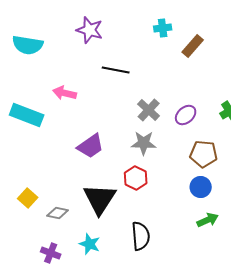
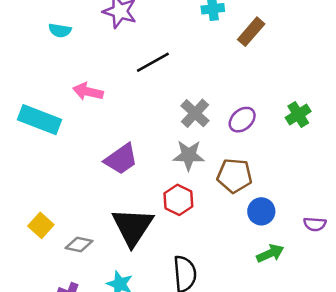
cyan semicircle: (28, 45) -> (60, 30), moved, size x0.6
black line: (116, 70) -> (153, 62), turned -40
brown pentagon: (204, 154) -> (235, 176), moved

